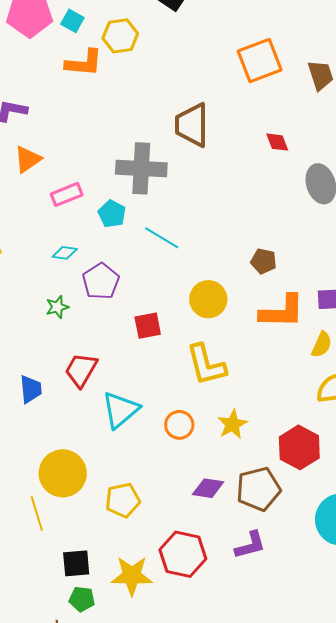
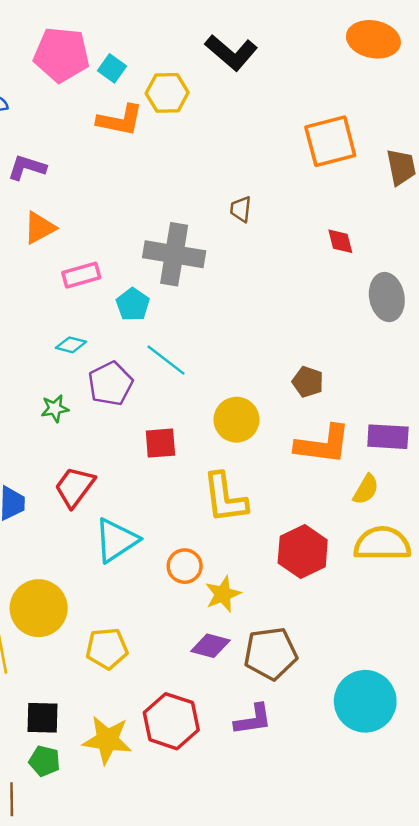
brown trapezoid: (192, 125) -> (241, 209), size x0.5
cyan line: (162, 238) -> (166, 360), moved
yellow star: (233, 424) -> (223, 594), moved
red hexagon: (299, 447) -> (303, 551), moved

